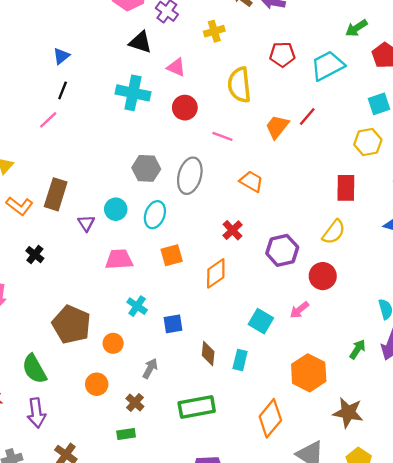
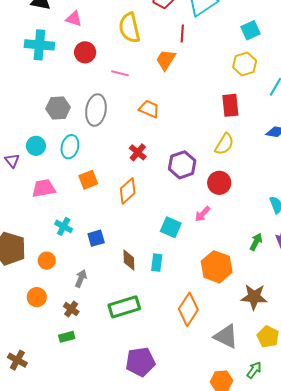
red line: (307, 116) -> (182, 34), moved, turned -30

